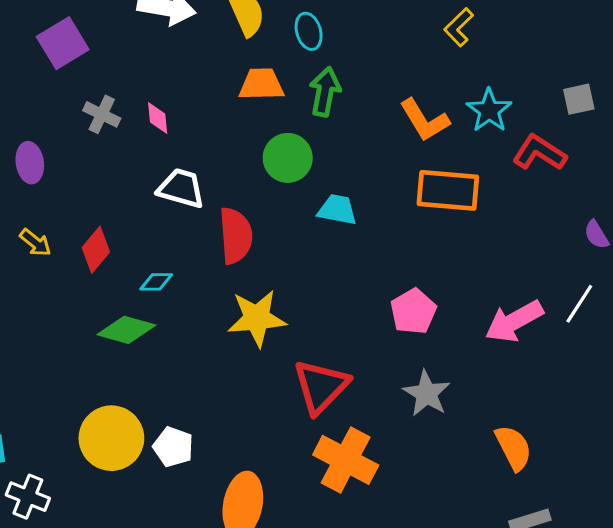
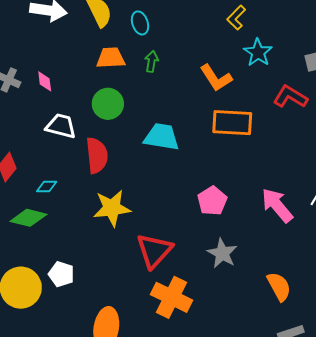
green arrow: (325, 92) -> (152, 61), size x0.7
cyan star: (489, 110) -> (258, 53), moved
green circle: (288, 158) -> (108, 104), moved
cyan trapezoid: (337, 210) -> (162, 137), size x1.4
pink arrow: (514, 321) -> (277, 205), turned 81
white pentagon: (173, 447) -> (61, 274), moved

